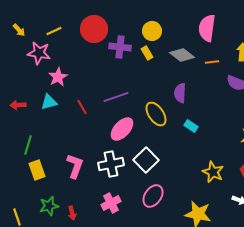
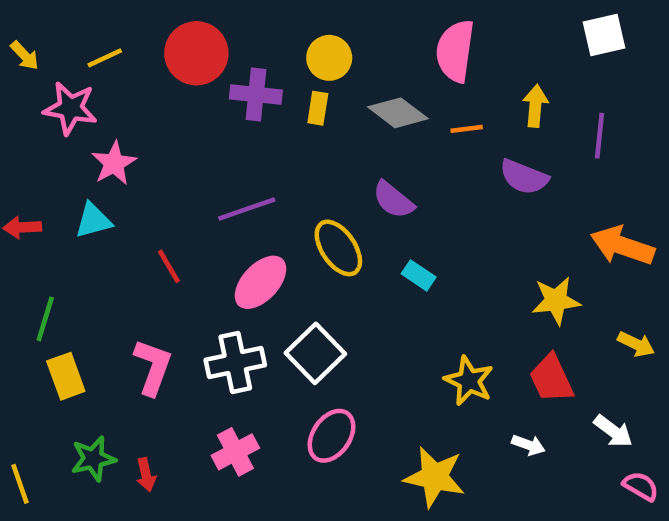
yellow rectangle: (147, 53) -> (318, 108), turned 40
purple semicircle: (180, 93) -> (393, 200), turned -54
red line: (82, 107) -> (169, 266), moved

